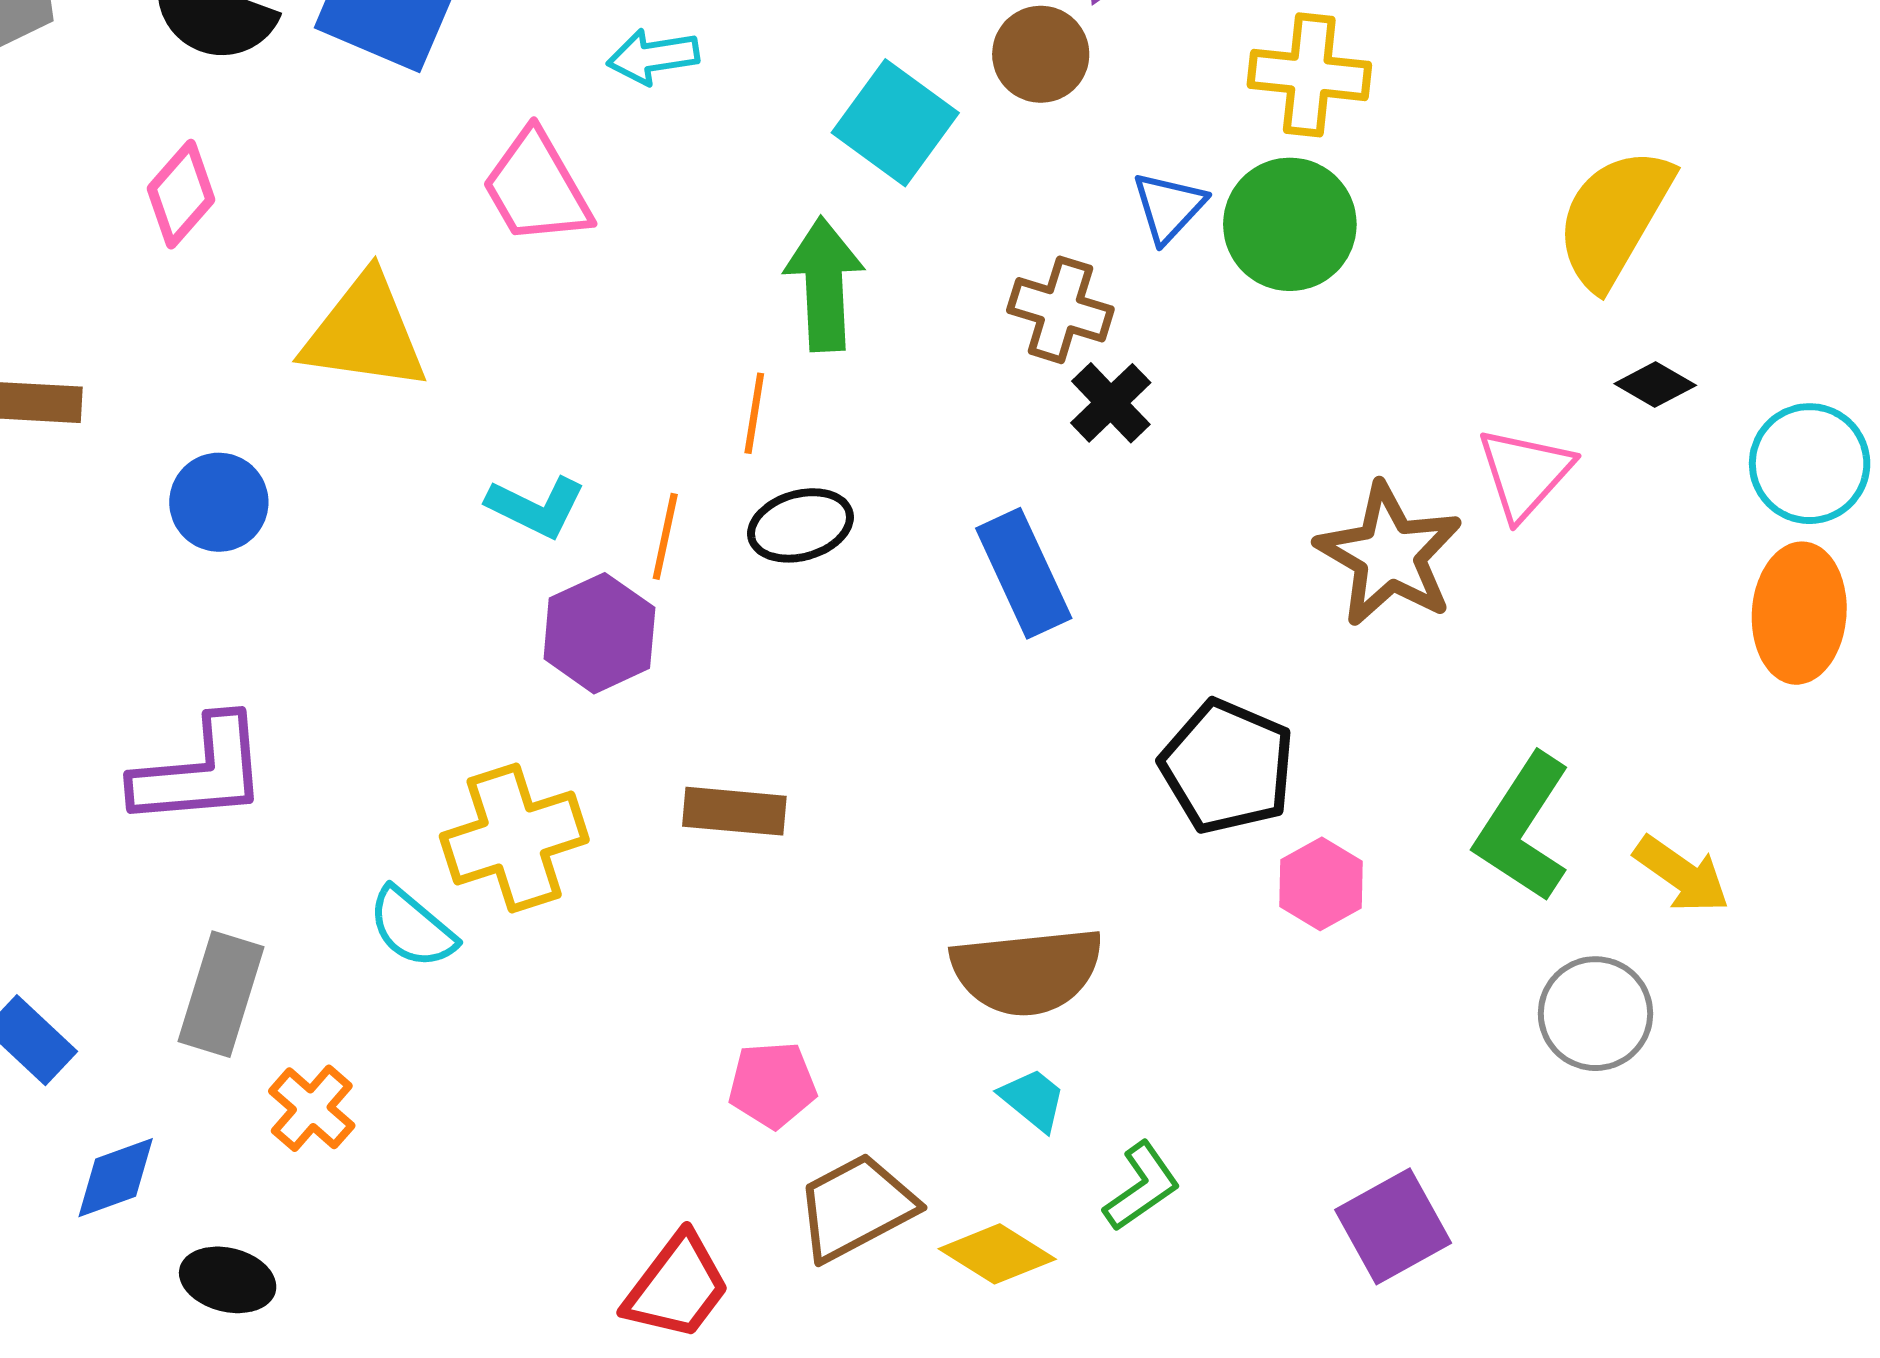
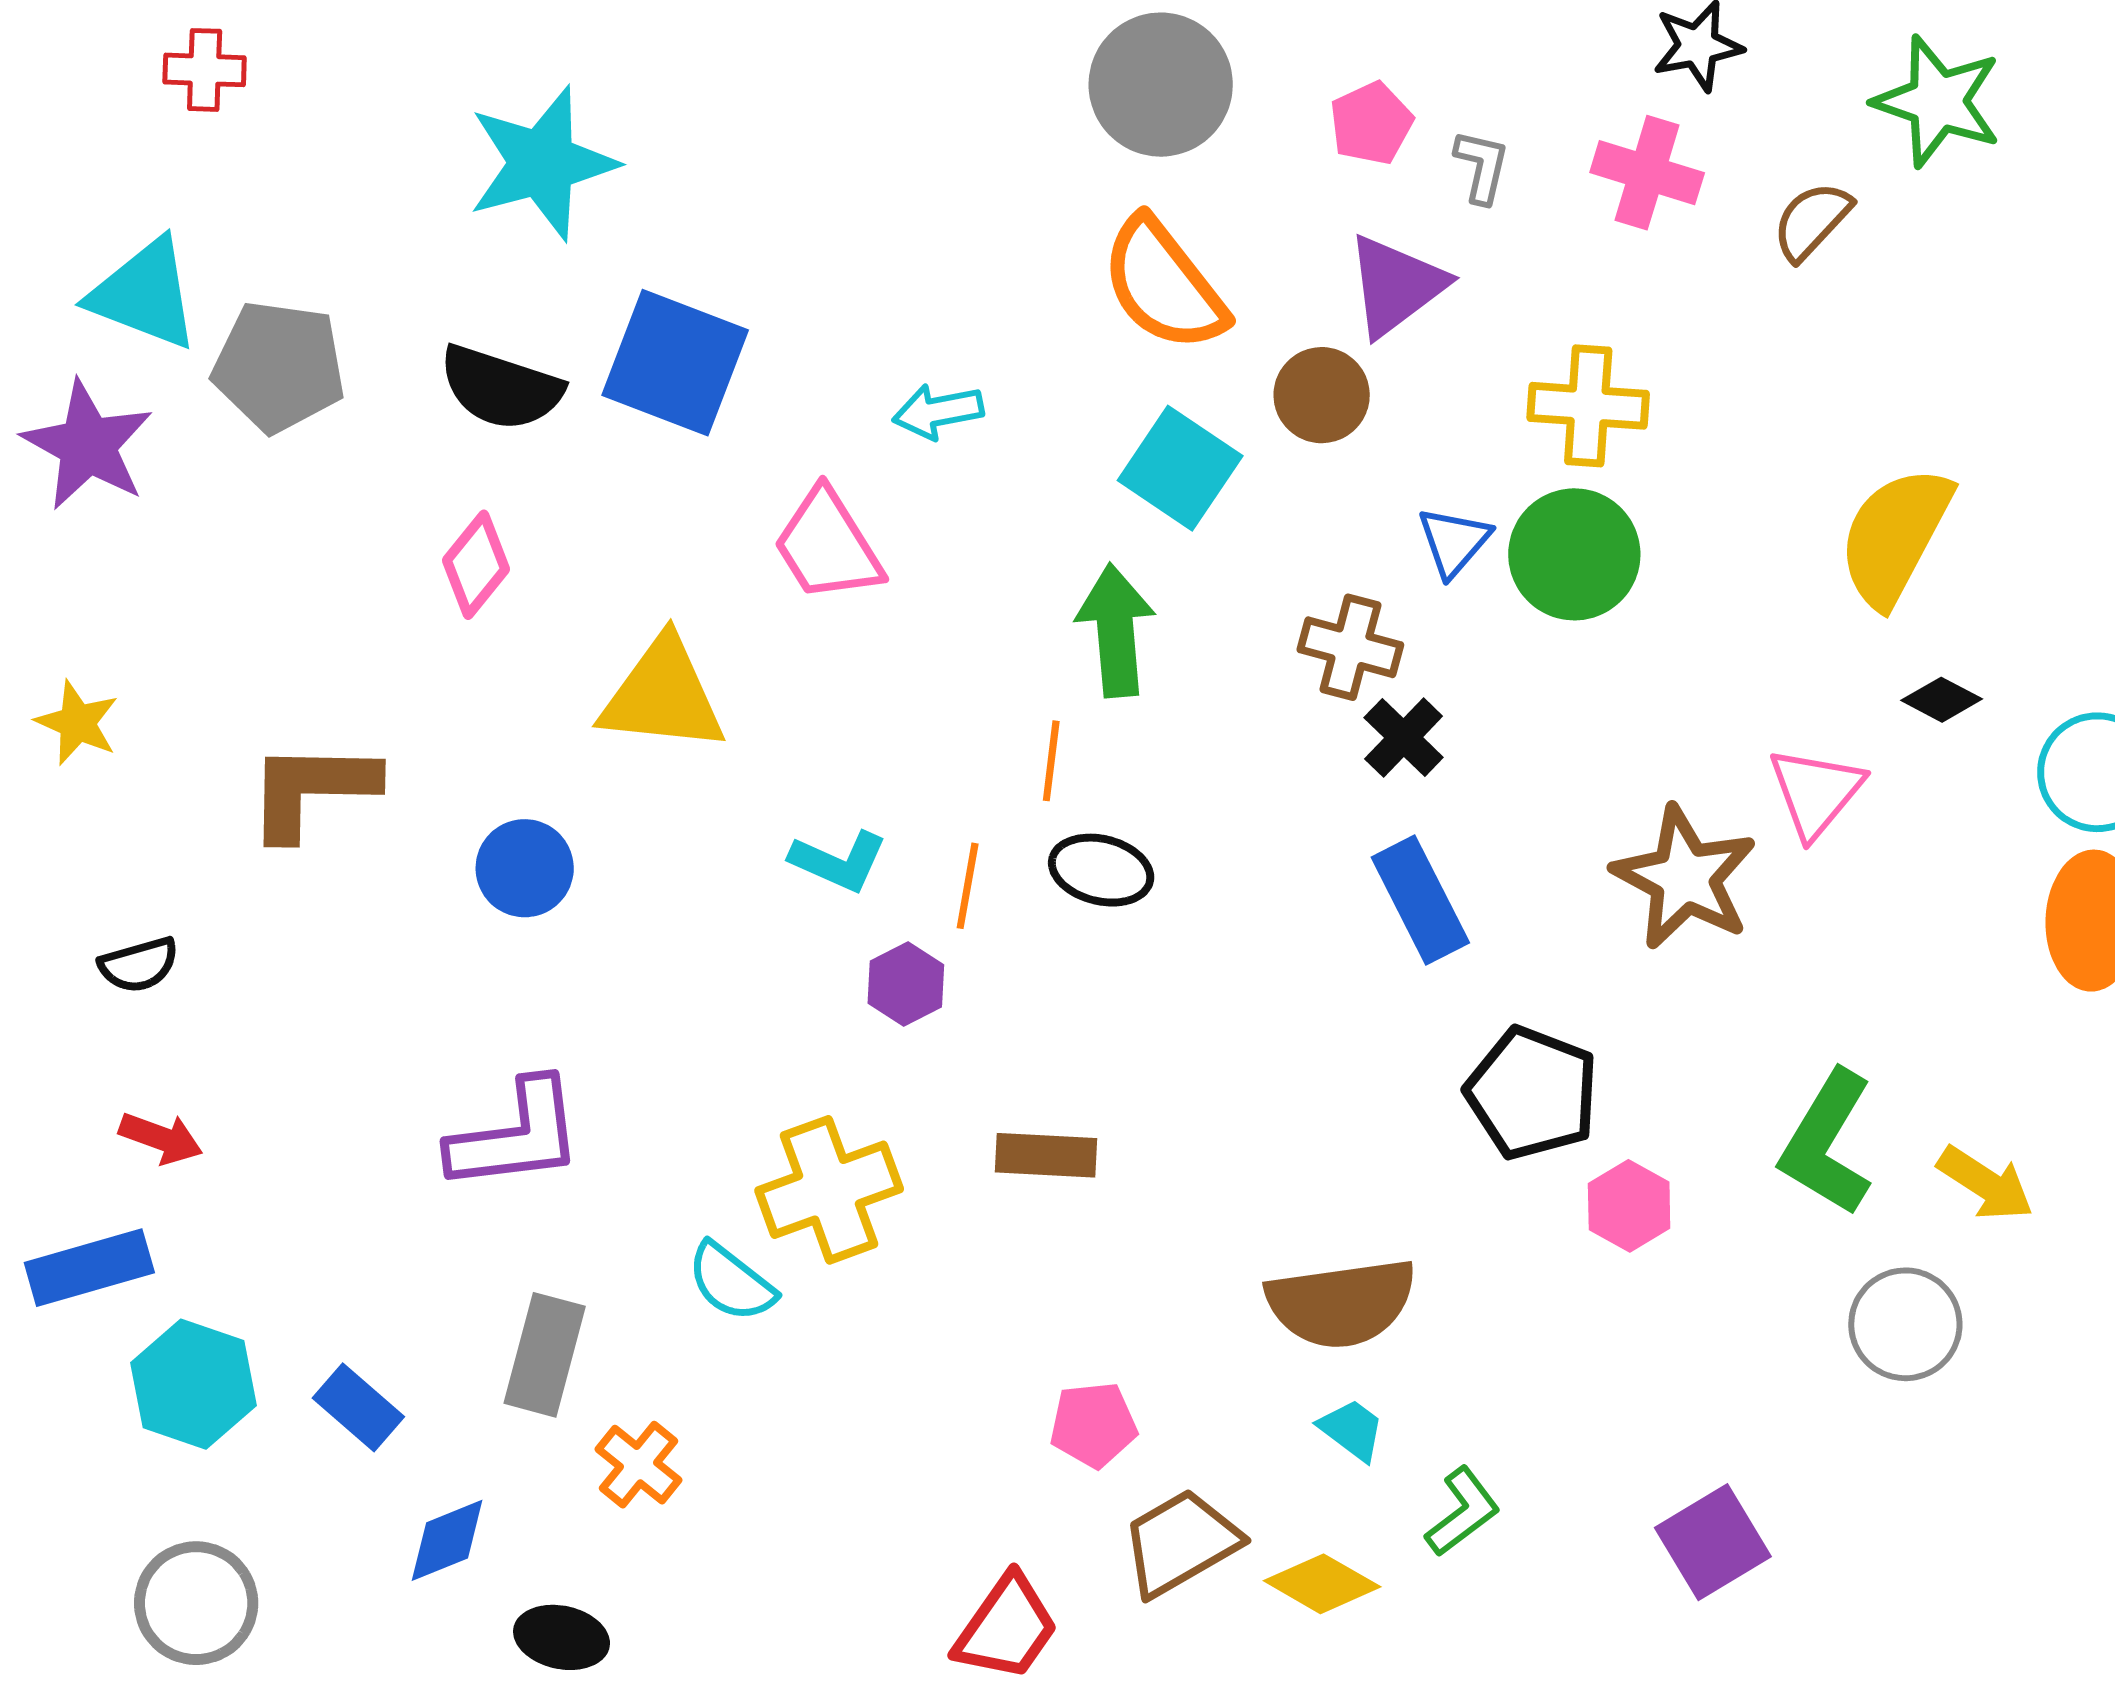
black ellipse: (801, 525) -> (1101, 870), turned 32
blue rectangle: (1024, 573) -> (1420, 900), moved
purple hexagon: (599, 633) -> (906, 984), size x0.7

